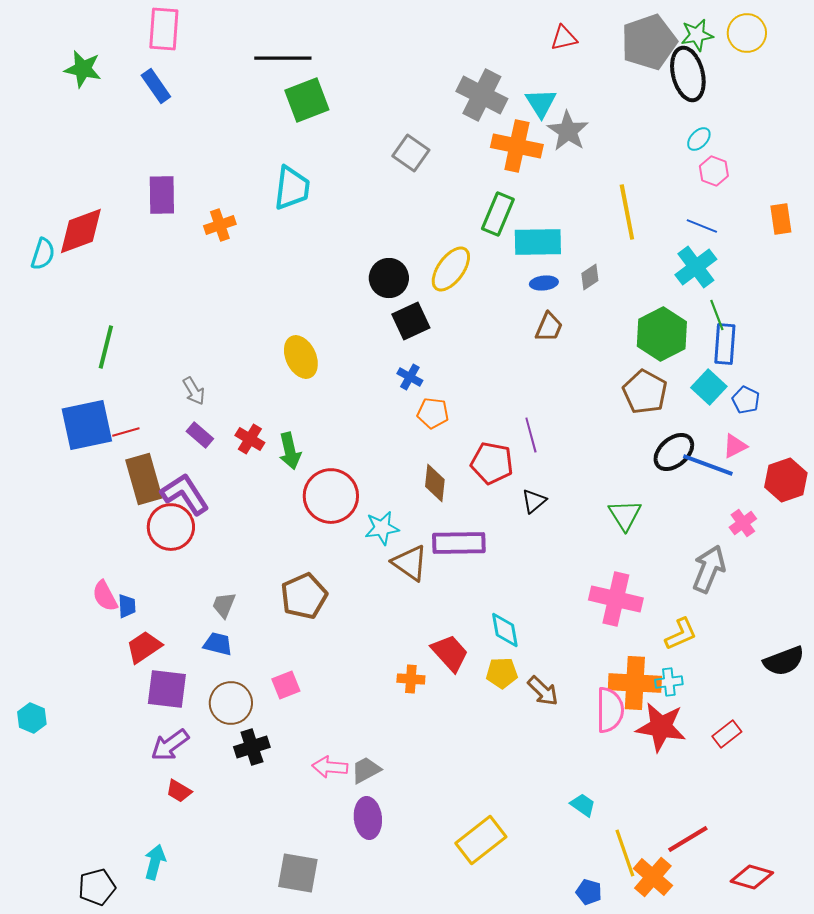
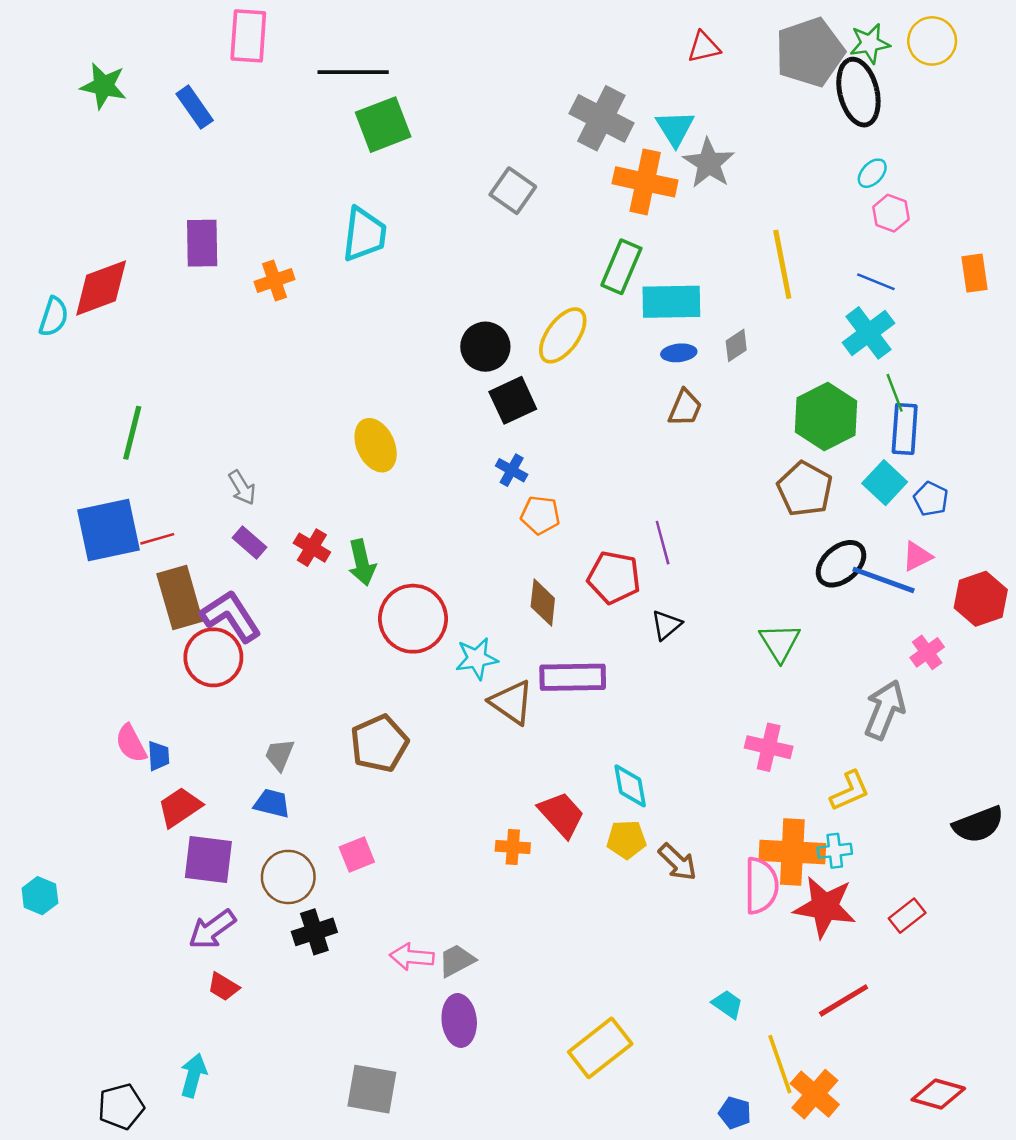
pink rectangle: (164, 29) -> (248, 36), moved
pink cross: (616, 599) -> (769, 747), size x0.7
red line: (688, 839) -> (844, 1000), moved

